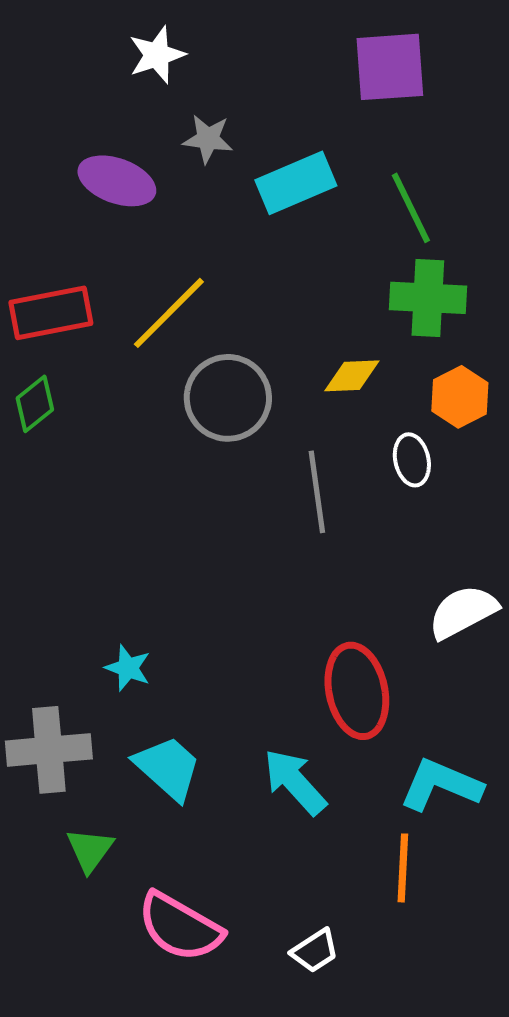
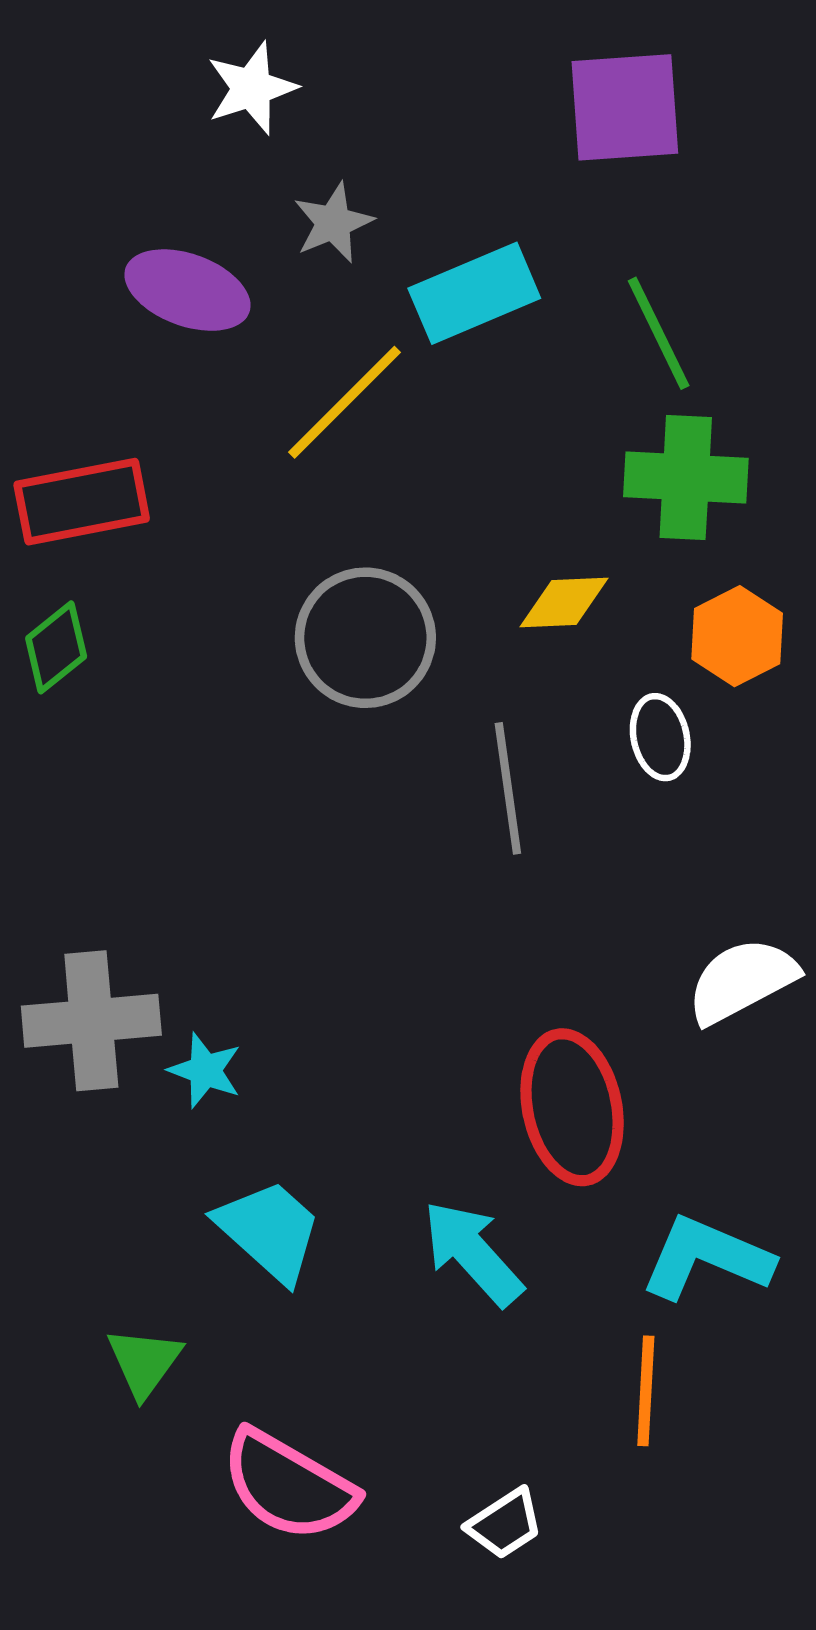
gray star: (208, 139) -> (333, 223), turned -30
yellow line: (169, 313) -> (345, 402), moved
gray cross: (49, 750) -> (91, 1021), moved

